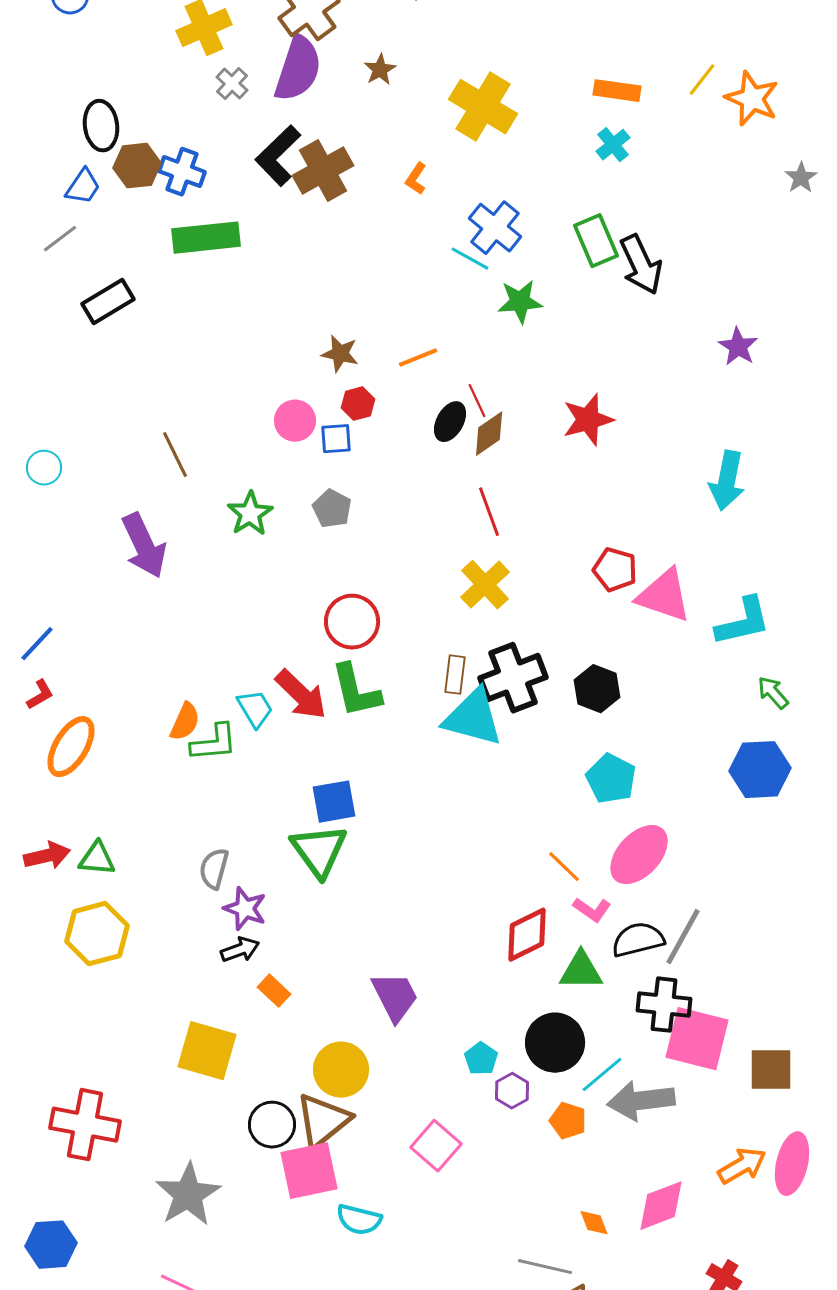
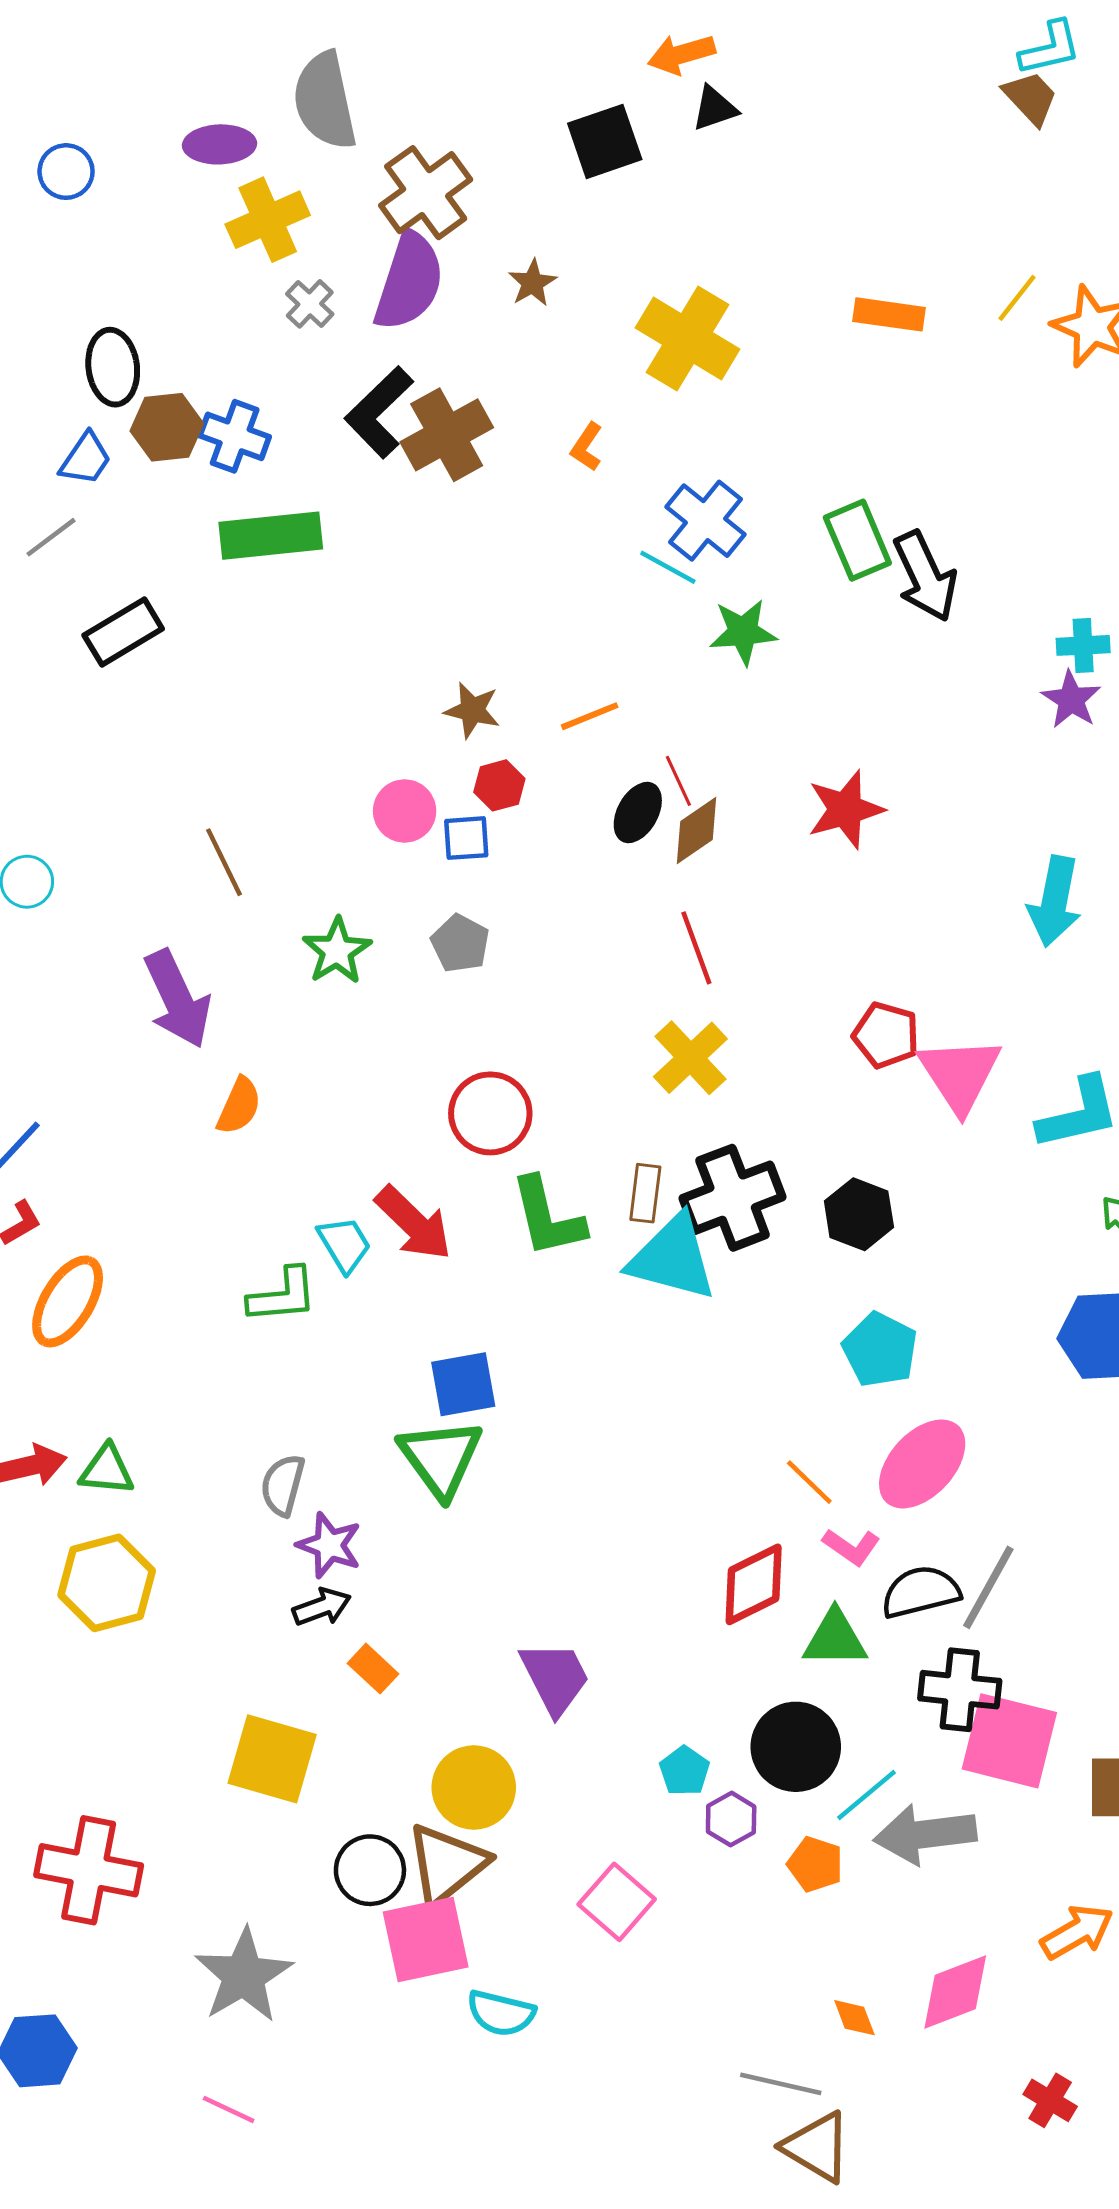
cyan cross: (613, 145) -> (1083, 645), moved, turned 36
pink triangle: (664, 596) -> (960, 1074), turned 38
green L-shape: (356, 691) -> (548, 1217), moved
orange semicircle: (185, 722) -> (239, 1106), moved

